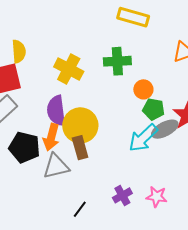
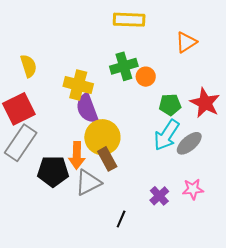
yellow semicircle: (19, 51) -> (28, 66), moved
orange circle: (143, 89) -> (146, 77), moved
purple semicircle: (56, 111) -> (87, 108), moved
gray ellipse: (165, 129) -> (189, 143), moved

